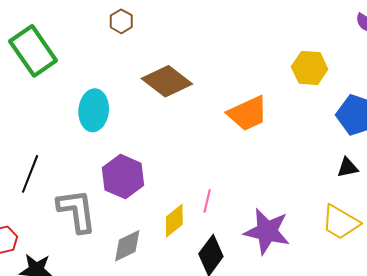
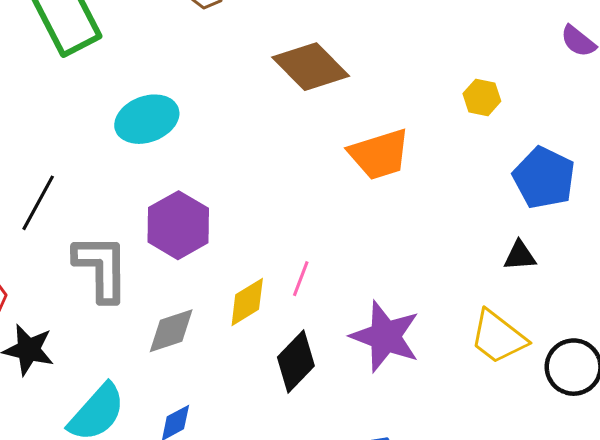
yellow hexagon: (310, 68) -> (482, 97), size x0.7
brown diamond: (167, 81) -> (311, 67), moved
cyan ellipse: (94, 110) -> (147, 119), turned 57

